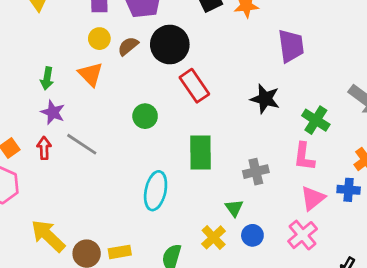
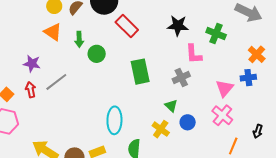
green arrow: (47, 78) -> (79, 39), moved
gray line: (82, 144) -> (56, 82), turned -60
pink L-shape: (304, 157) -> (194, 54), moved
cyan ellipse: (156, 191) -> (114, 120), moved

